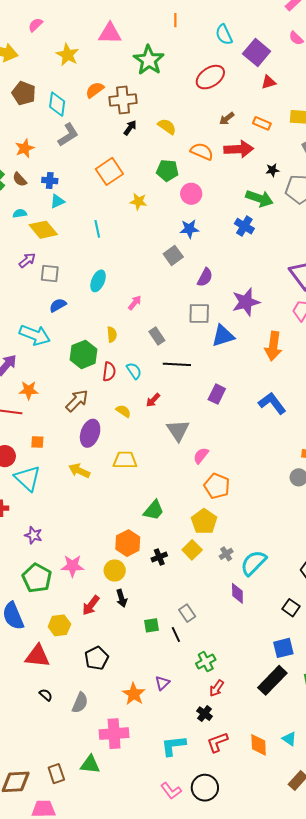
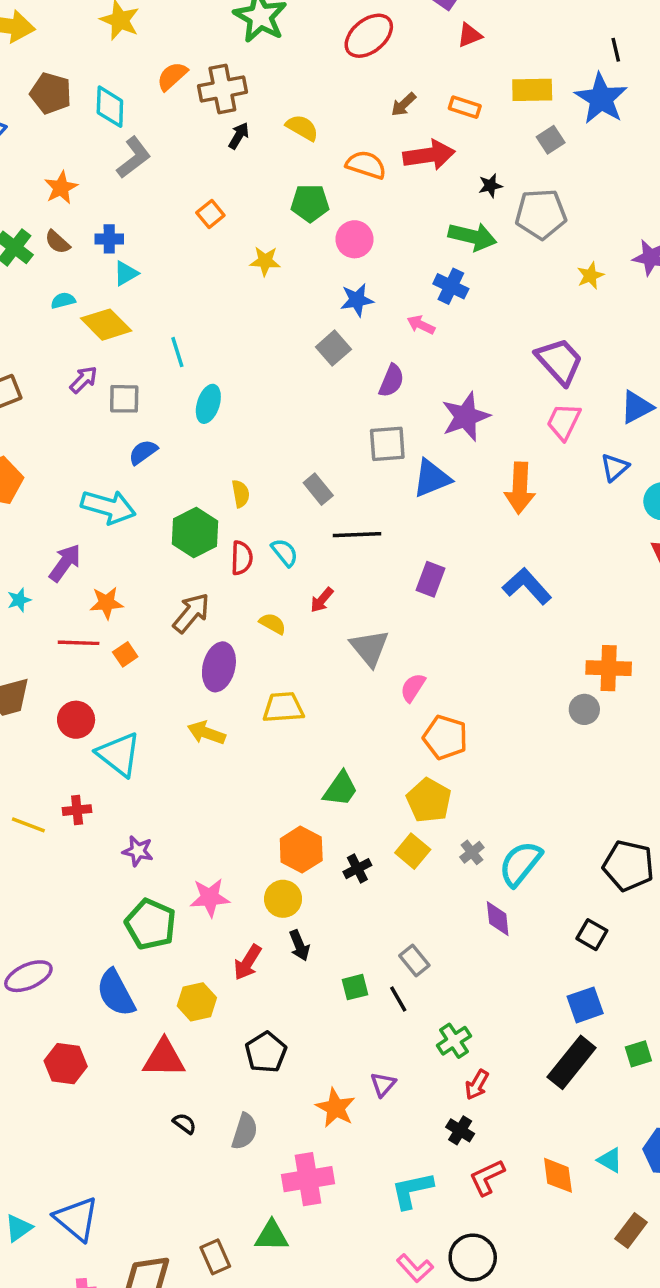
orange square: (109, 171) -> (210, 214), size x0.6
cyan line: (97, 229) -> (177, 352), moved
pink arrow: (135, 303) -> (421, 325), moved, turned -98
orange square: (37, 442) -> (125, 654), moved, turned -32

